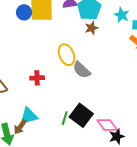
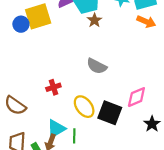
yellow ellipse: (67, 55) -> (84, 107), moved
green line: (65, 118) -> (74, 136), moved
pink diamond: (107, 125) -> (136, 97), moved, turned -60

